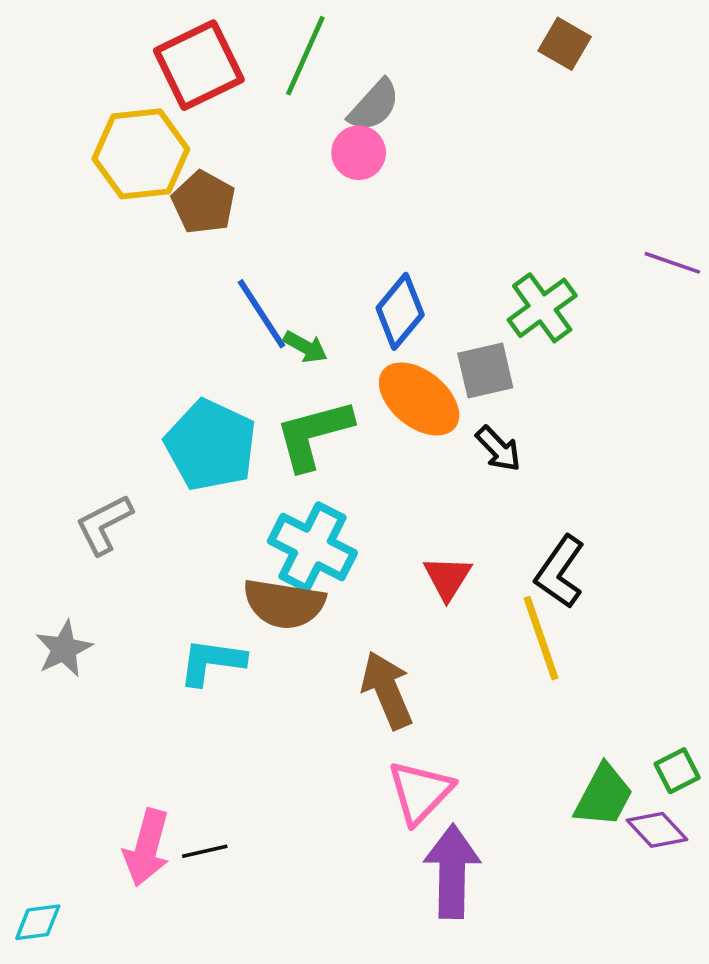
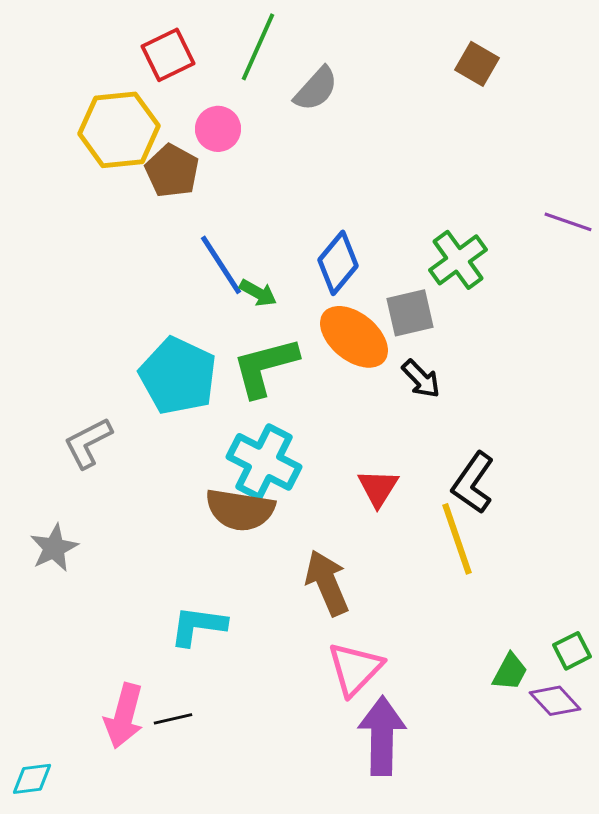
brown square: (565, 44) -> (477, 64), moved
red square: (199, 65) -> (168, 55), size x0.7
pink circle: (359, 153) -> (218, 129), moved
cyan L-shape: (212, 662) -> (198, 626), moved
green trapezoid: (604, 796) -> (510, 672), size x0.7

